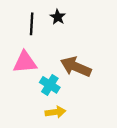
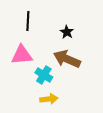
black star: (58, 17) -> (67, 32), moved

